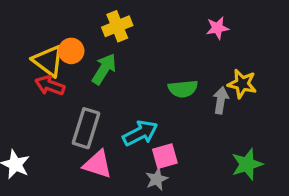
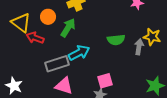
yellow triangle: (48, 61) -> (21, 23), moved
gray rectangle: (86, 128) -> (57, 64), turned 55
cyan arrow: (140, 133) -> (79, 53), moved

